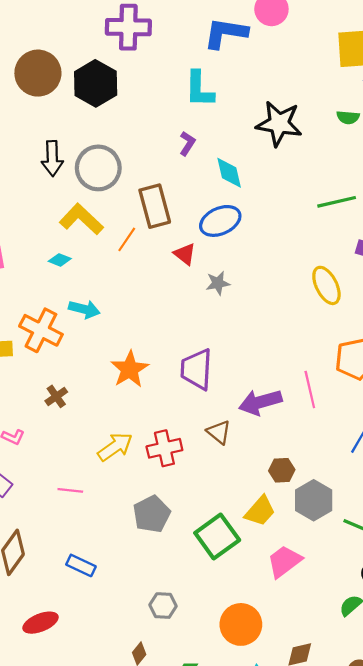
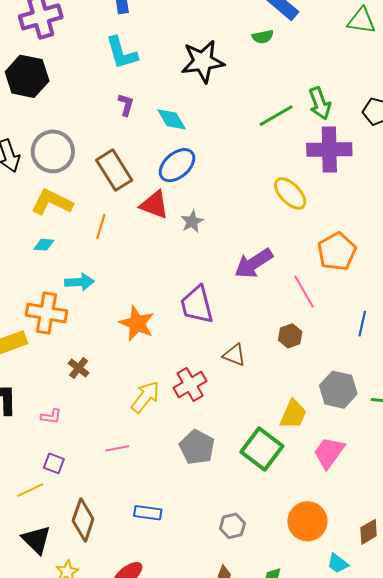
orange line: (127, 239) -> (101, 226), moved
red triangle: (185, 254) -> (154, 205), size x1.4
purple arrow: (260, 402) -> (254, 263), moved
brown hexagon: (282, 470) -> (290, 336), moved

